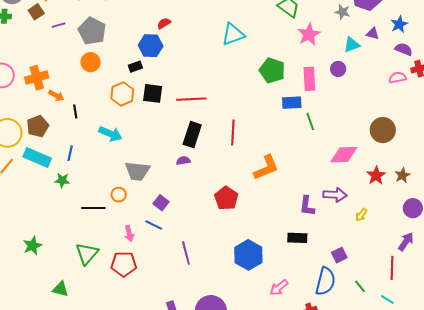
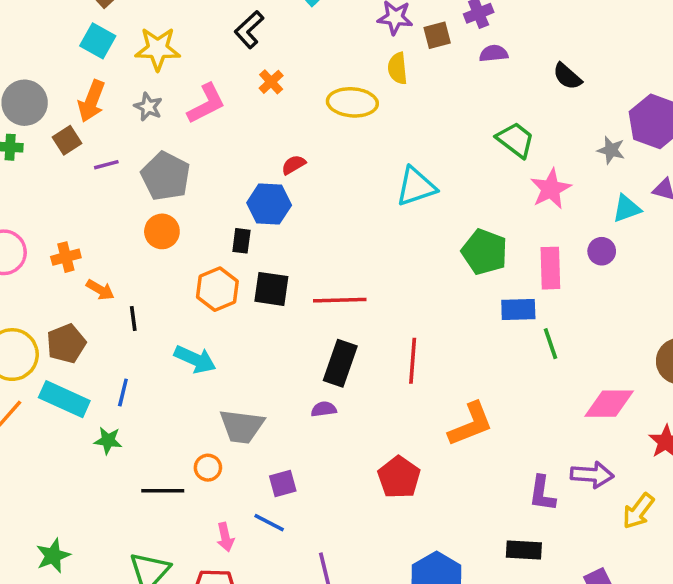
black rectangle: (135, 67) -> (241, 241), turned -64
orange cross: (37, 78) -> (66, 257), size x0.7
purple square: (161, 203) -> (283, 483), turned 35
yellow arrow: (361, 215) -> (638, 511), size x1.5

